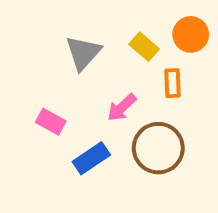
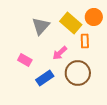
yellow rectangle: (144, 47) -> (71, 23), size x1.5

